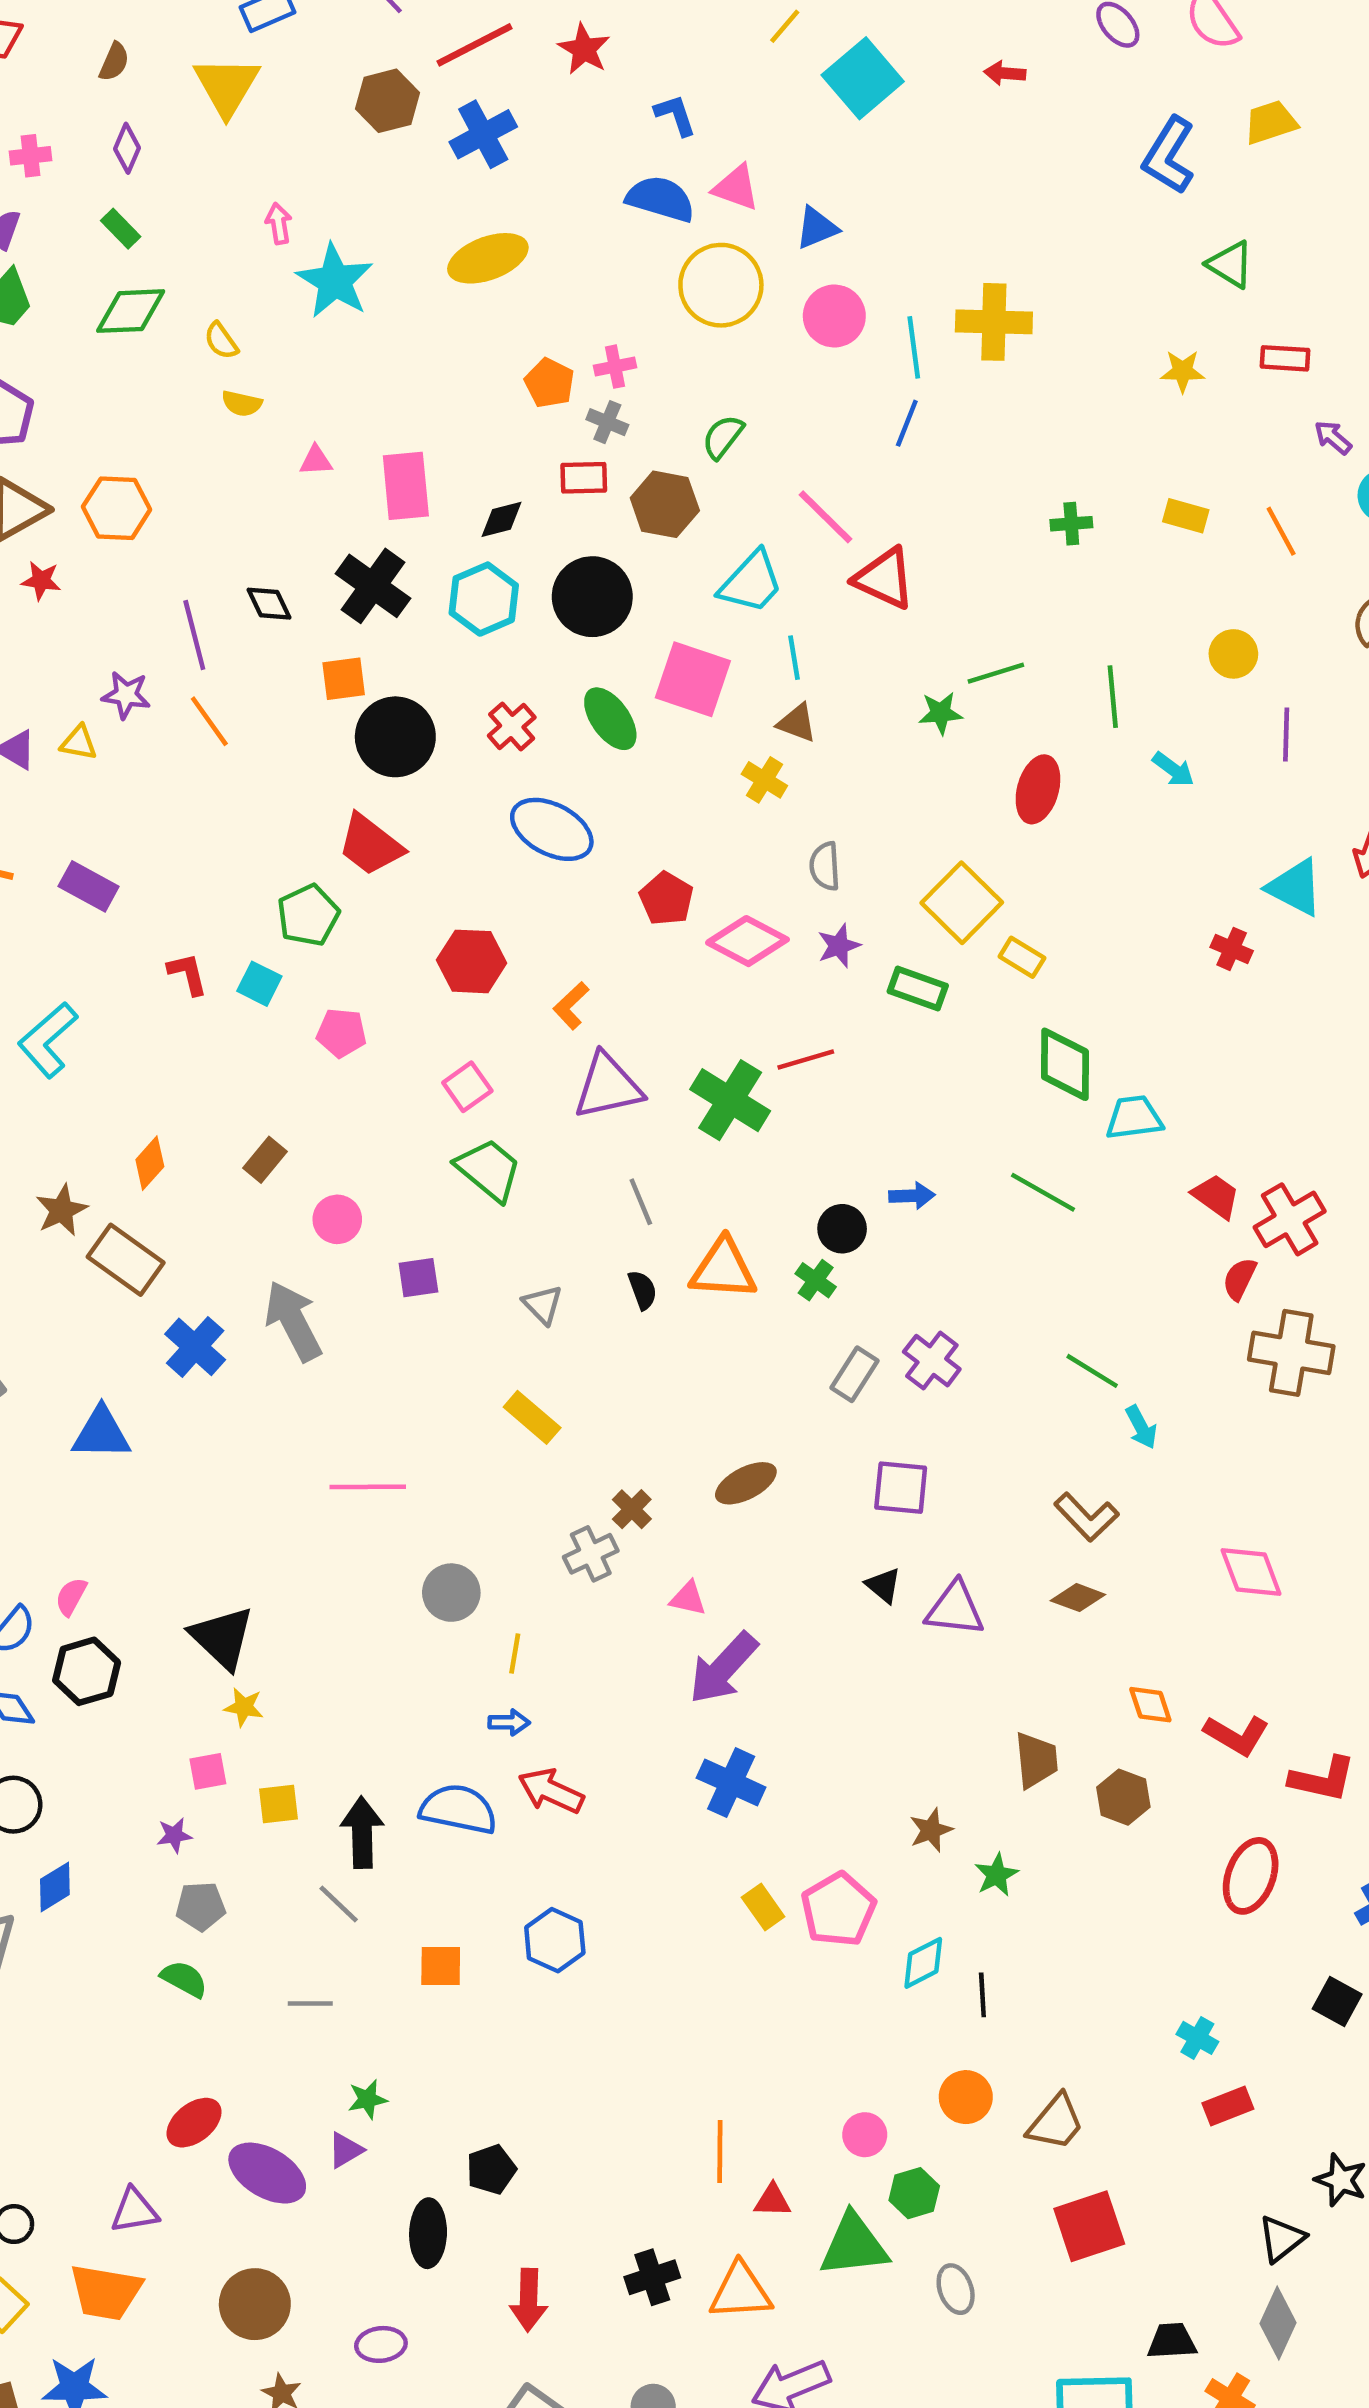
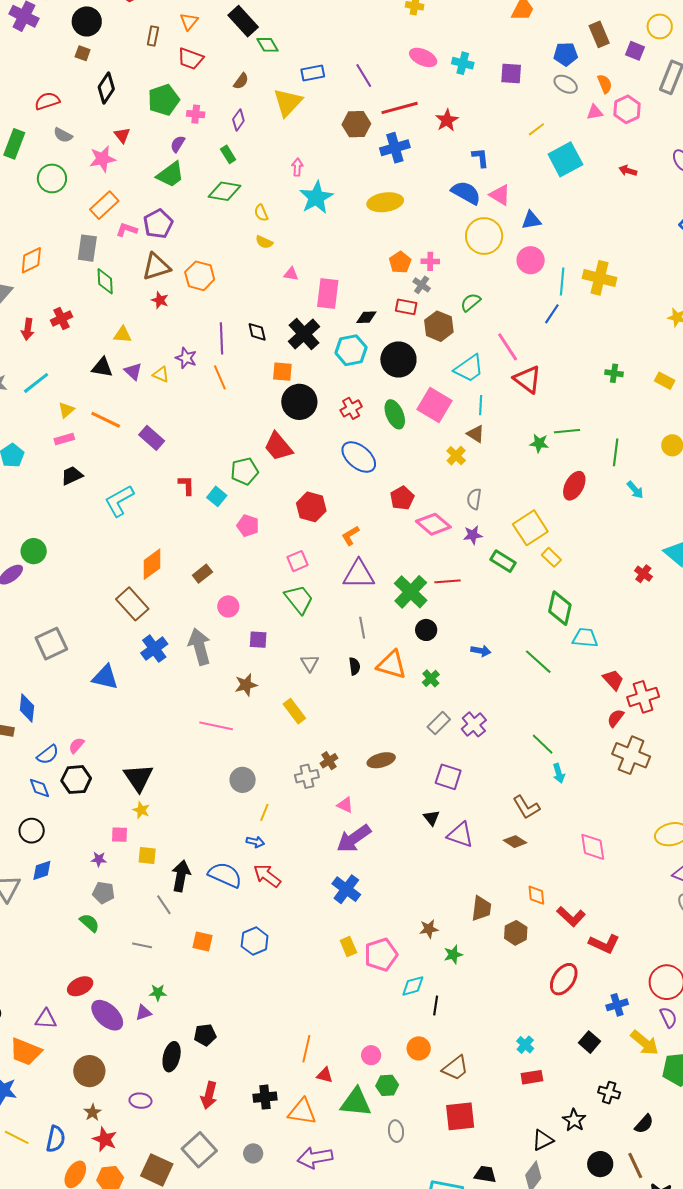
orange diamond: (150, 1163) -> (152, 564), size x1.4
brown star: (62, 1210) -> (246, 685), moved
black circle: (842, 1229) -> (426, 630), moved

